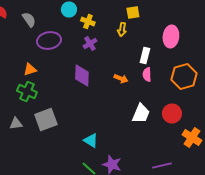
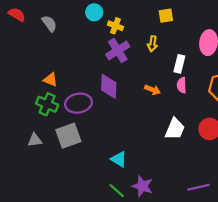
yellow arrow: (122, 30) -> (152, 44), moved
purple ellipse: (49, 40) -> (78, 103), moved
purple cross: (90, 44) -> (118, 50), size x1.5
orange triangle: (30, 70) -> (50, 80), turned 40

